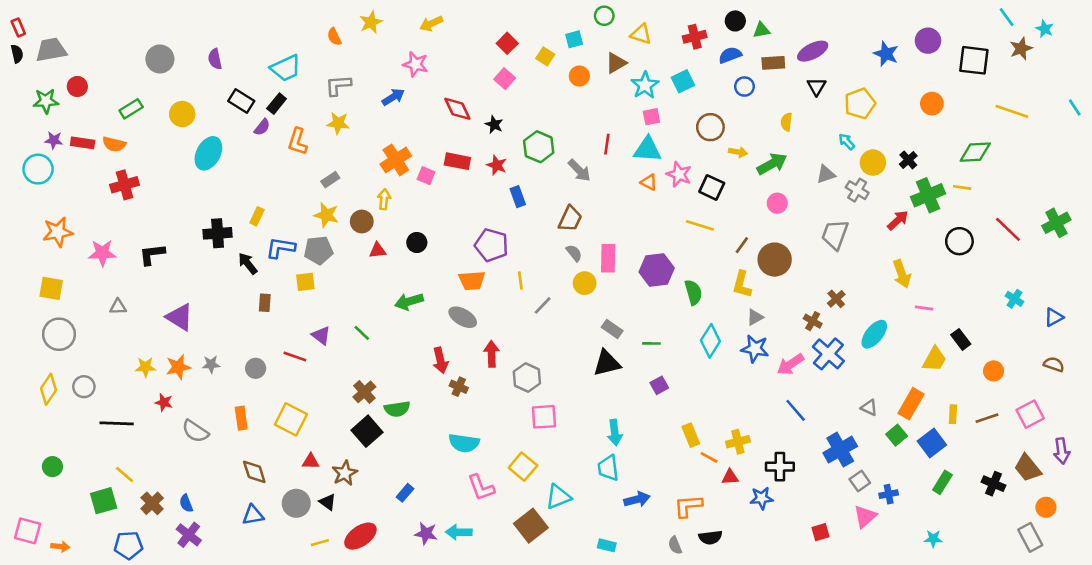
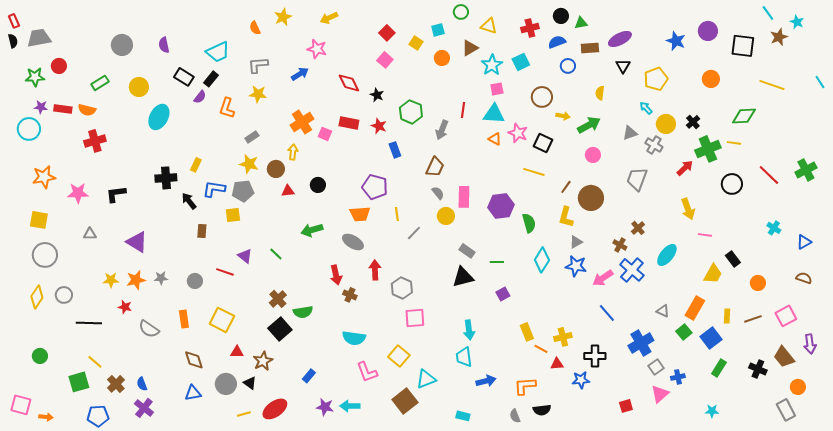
gray arrow: (579, 170) -> (442, 130), turned 66

